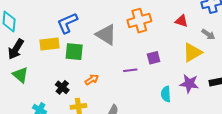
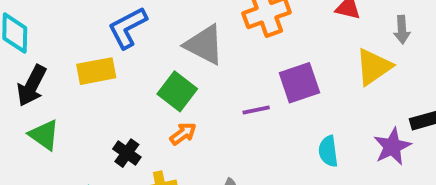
gray arrow: (208, 34) -> (402, 30), turned 56
green square: (74, 52) -> (177, 91), moved, turned 36
purple square: (154, 58) -> (299, 83), size x1.5
purple star: (189, 84) -> (392, 147), moved, turned -30

